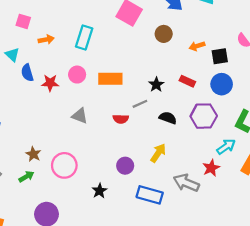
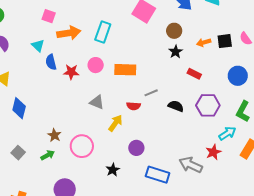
orange arrow: (46, 40) -> (69, 33), size x1.6
black square: (220, 56) -> (225, 41), moved
blue circle: (222, 84) -> (238, 76), moved
black star: (156, 85) -> (176, 52), moved
yellow arrow: (158, 153) -> (115, 123), moved

